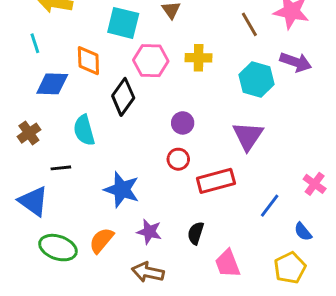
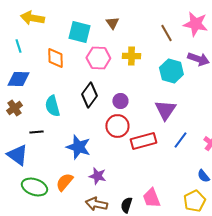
blue diamond: (52, 84) -> (18, 79), moved
black diamond: (123, 97) -> (89, 95), moved
red circle: (178, 159) -> (117, 126), size x1.5
blue line: (270, 206) -> (180, 140), moved
black semicircle: (196, 233) -> (126, 205), moved

